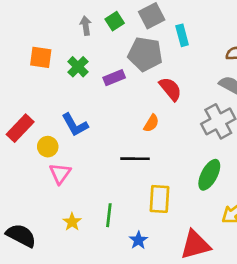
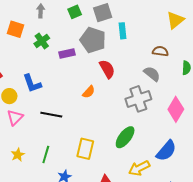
gray arrow: (86, 26) -> (41, 11), moved
black line: (135, 159) -> (51, 115), moved

